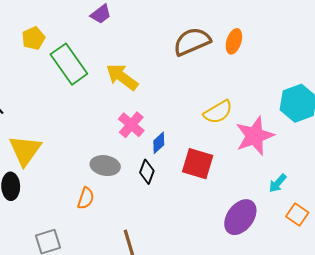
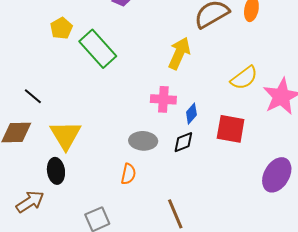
yellow arrow: (122, 77) -> (179, 53), moved, turned 84
pink cross: (131, 125) -> (163, 99), turned -30
black diamond: (147, 172) -> (183, 142), turned 55

